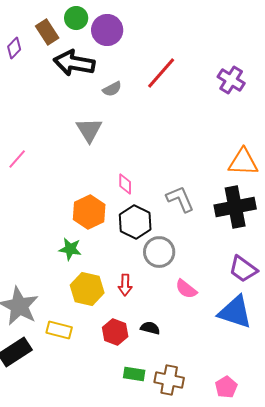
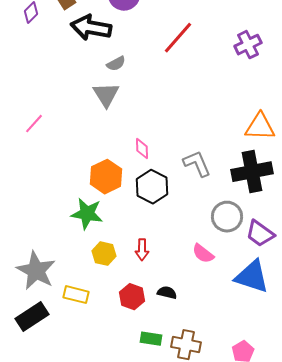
purple cross: (231, 80) -> (248, 45), turned 32
gray semicircle: (112, 89) -> (116, 64), moved
green star: (70, 249) -> (87, 214), size x1.4
gray circle: (159, 252) -> (227, 217), moved
yellow hexagon: (87, 289) -> (104, 254), size x0.7

